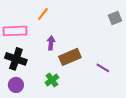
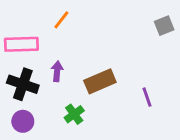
purple arrow: (51, 43) -> (57, 71), moved
purple line: (103, 68) -> (147, 97), turned 40

